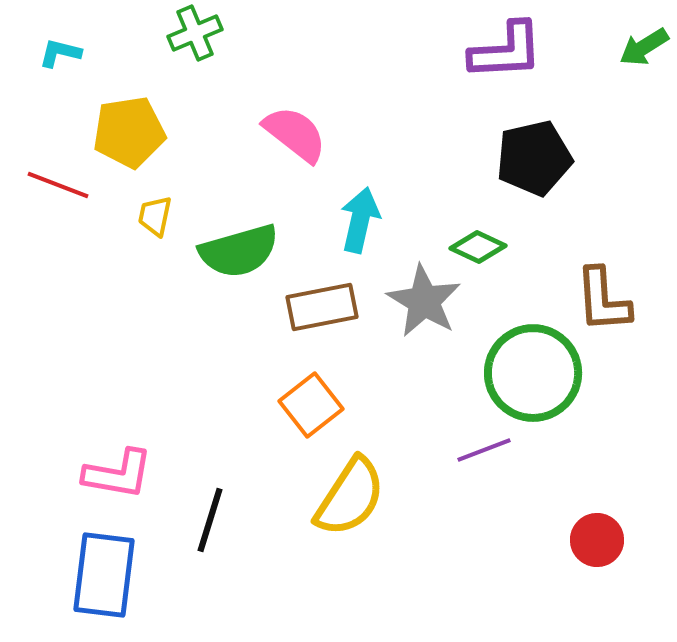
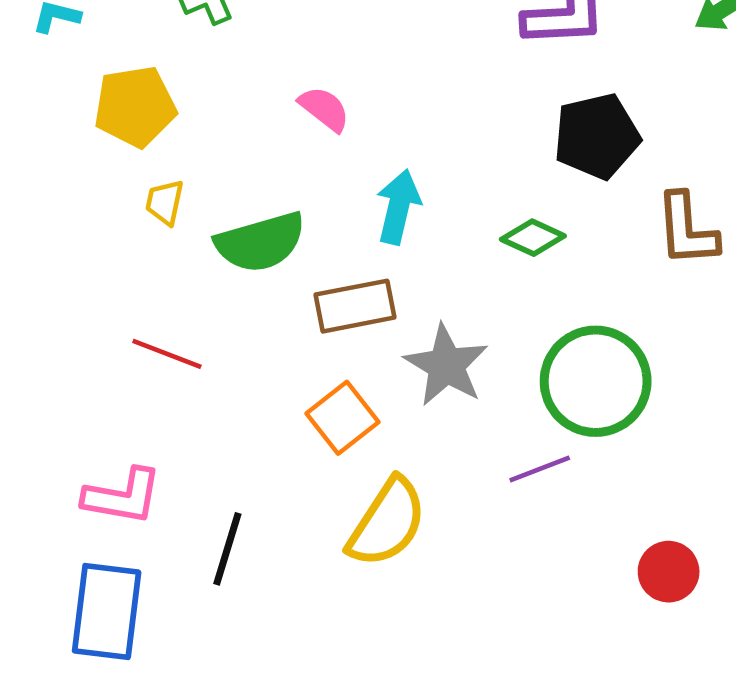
pink semicircle: (295, 134) -> (324, 109), size x0.7
red line: (58, 185) -> (167, 354), moved
brown L-shape: (603, 300) -> (687, 230), moved
gray star: (424, 301) -> (446, 365), moved

